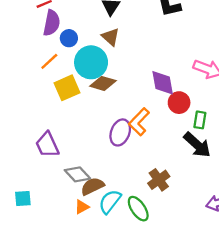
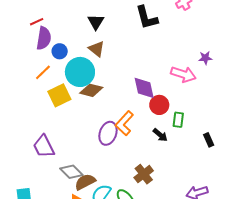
black arrow: (197, 145) -> (160, 135), moved, size x0.6

